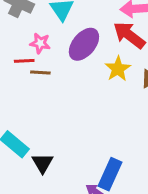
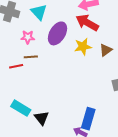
red line: (24, 61) -> (16, 66), moved
yellow star: (118, 69) -> (83, 47), turned 30

